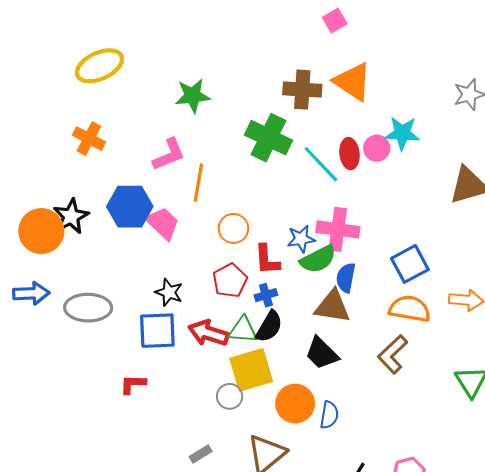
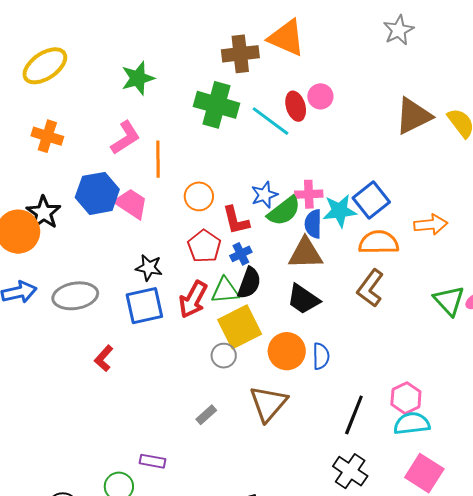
cyan star: (402, 133) -> (340, 211), moved
pink cross: (338, 229) -> (309, 194), moved, size x0.7
red arrow: (208, 333) -> (193, 299), turned -69
red L-shape: (133, 384) -> (104, 358), moved, turned -40

